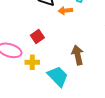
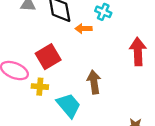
red square: (37, 36) -> (48, 57), size x1.5

